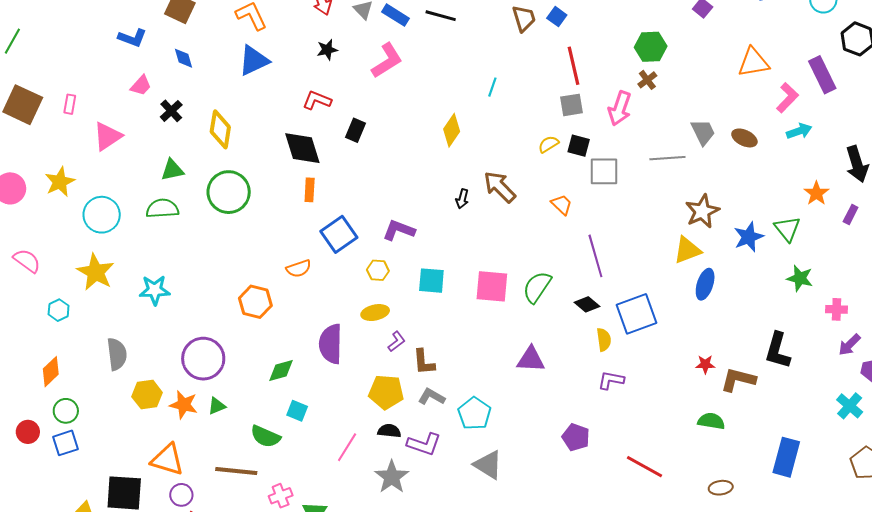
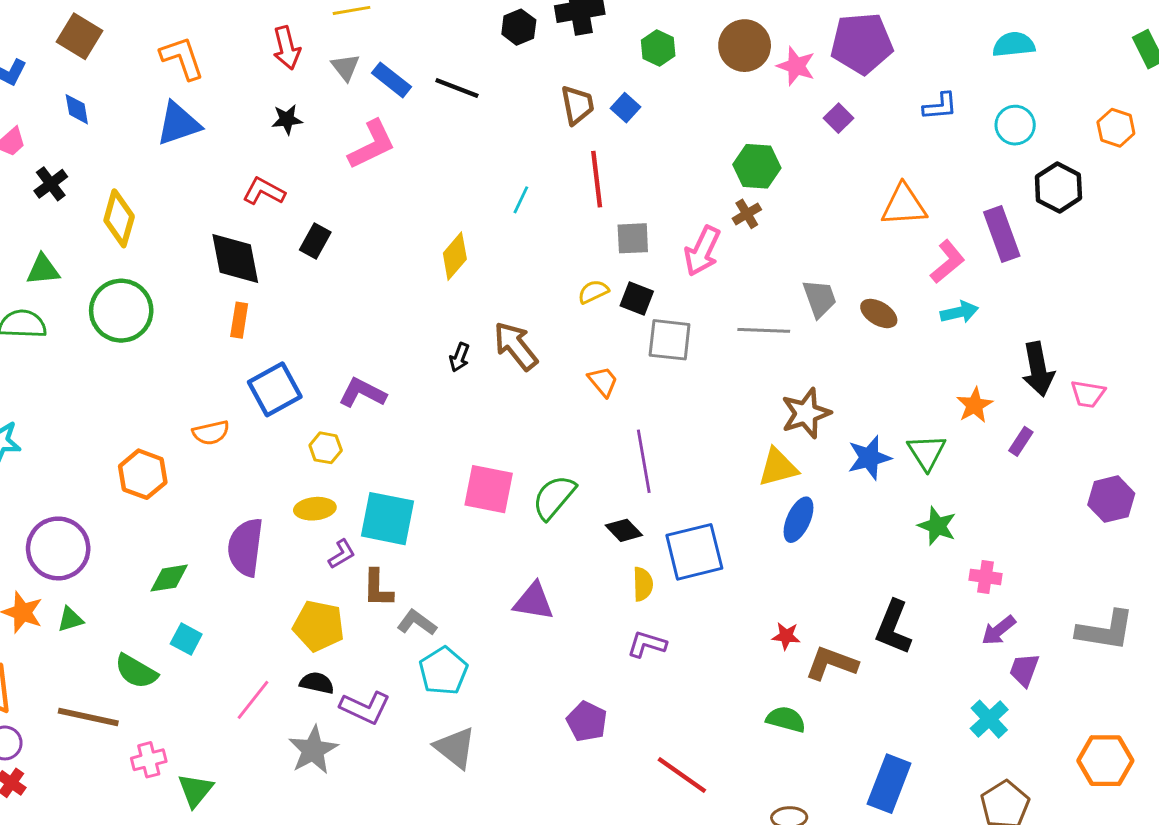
red line: (573, 66) -> (597, 179), moved
cyan square: (431, 281) -> (387, 519), moved, size x1.4
gray L-shape: (432, 397) -> (417, 623), moved

